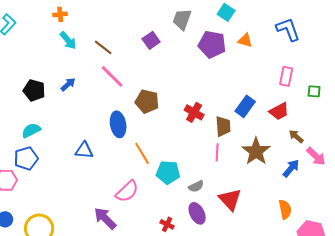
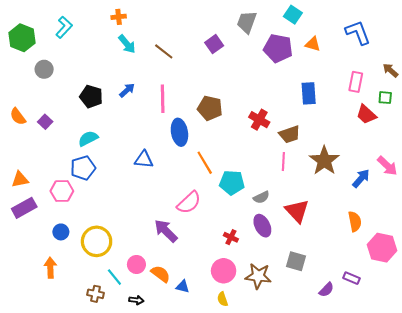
pink line: (112, 76) -> (163, 99), moved, turned 44
blue rectangle: (245, 106) -> (309, 93), moved, turned -40
red trapezoid: (279, 111) -> (366, 114), moved, turned 70
brown trapezoid: (223, 126) -> (290, 134), turned 75
brown arrow: (296, 136) -> (390, 70), moved

